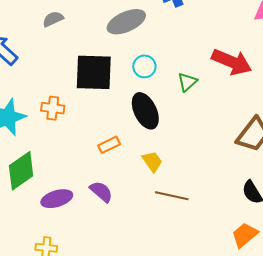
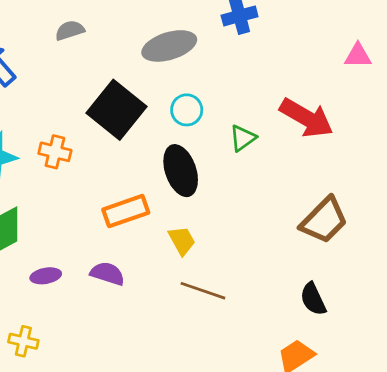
black square: (94, 72) -> (117, 110), turned 30
orange rectangle: (109, 145) -> (126, 211), size x1.5
purple semicircle: (101, 192) -> (107, 274), turned -30
purple ellipse: (57, 199) -> (46, 276), size x0.7

